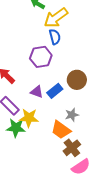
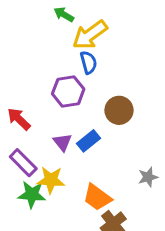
brown circle: (77, 80) -> (119, 110), moved
purple triangle: (37, 92) -> (62, 142), turned 32
gray star: (72, 115) -> (148, 177), moved

